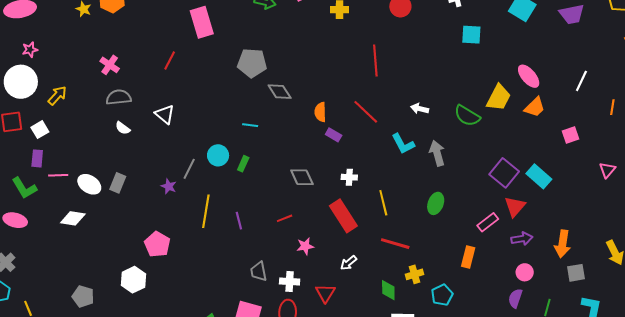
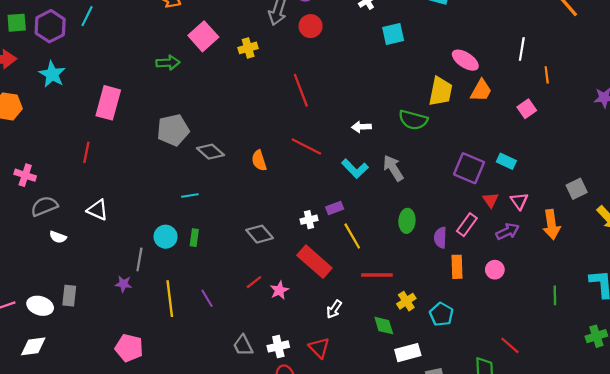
pink rectangle: (202, 22) -> (108, 103), turned 48
orange line: (612, 107) -> (547, 75), moved
purple rectangle: (334, 135) -> (335, 208), moved, turned -35
pink triangle: (607, 170) -> (519, 201), moved
cyan rectangle: (539, 176) -> (506, 161), size x0.7
red triangle: (515, 207) -> (491, 200), size x0.7
pink star: (305, 246) -> (279, 290), moved
pink circle: (525, 272) -> (495, 270), moved
gray square: (576, 273) -> (577, 189), moved
purple semicircle: (515, 298) -> (440, 238), moved

